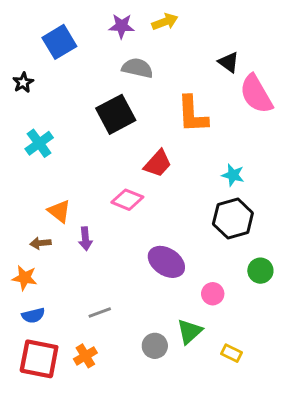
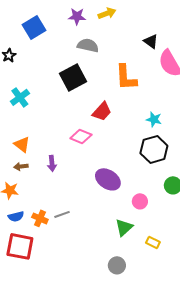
orange triangle: (59, 211) -> (22, 144), moved
gray circle: (155, 346) -> (117, 265), moved
orange cross: (85, 356) -> (40, 218), moved, turned -35

